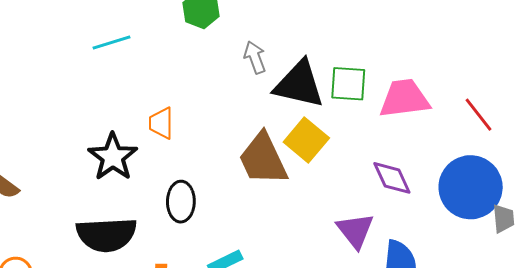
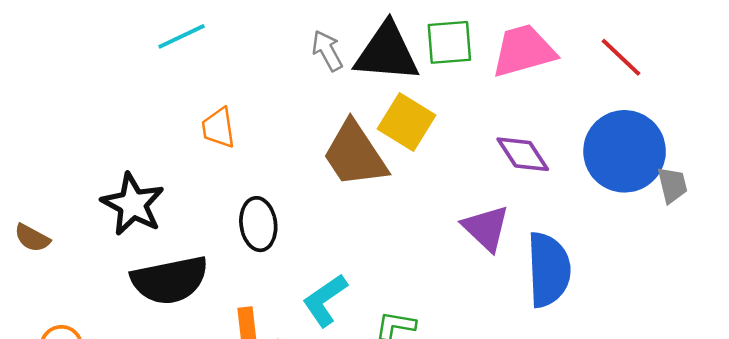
cyan line: (112, 43) -> (182, 36), moved
gray arrow: (255, 57) -> (327, 51), moved
black star: (113, 157) -> (133, 204), moved

